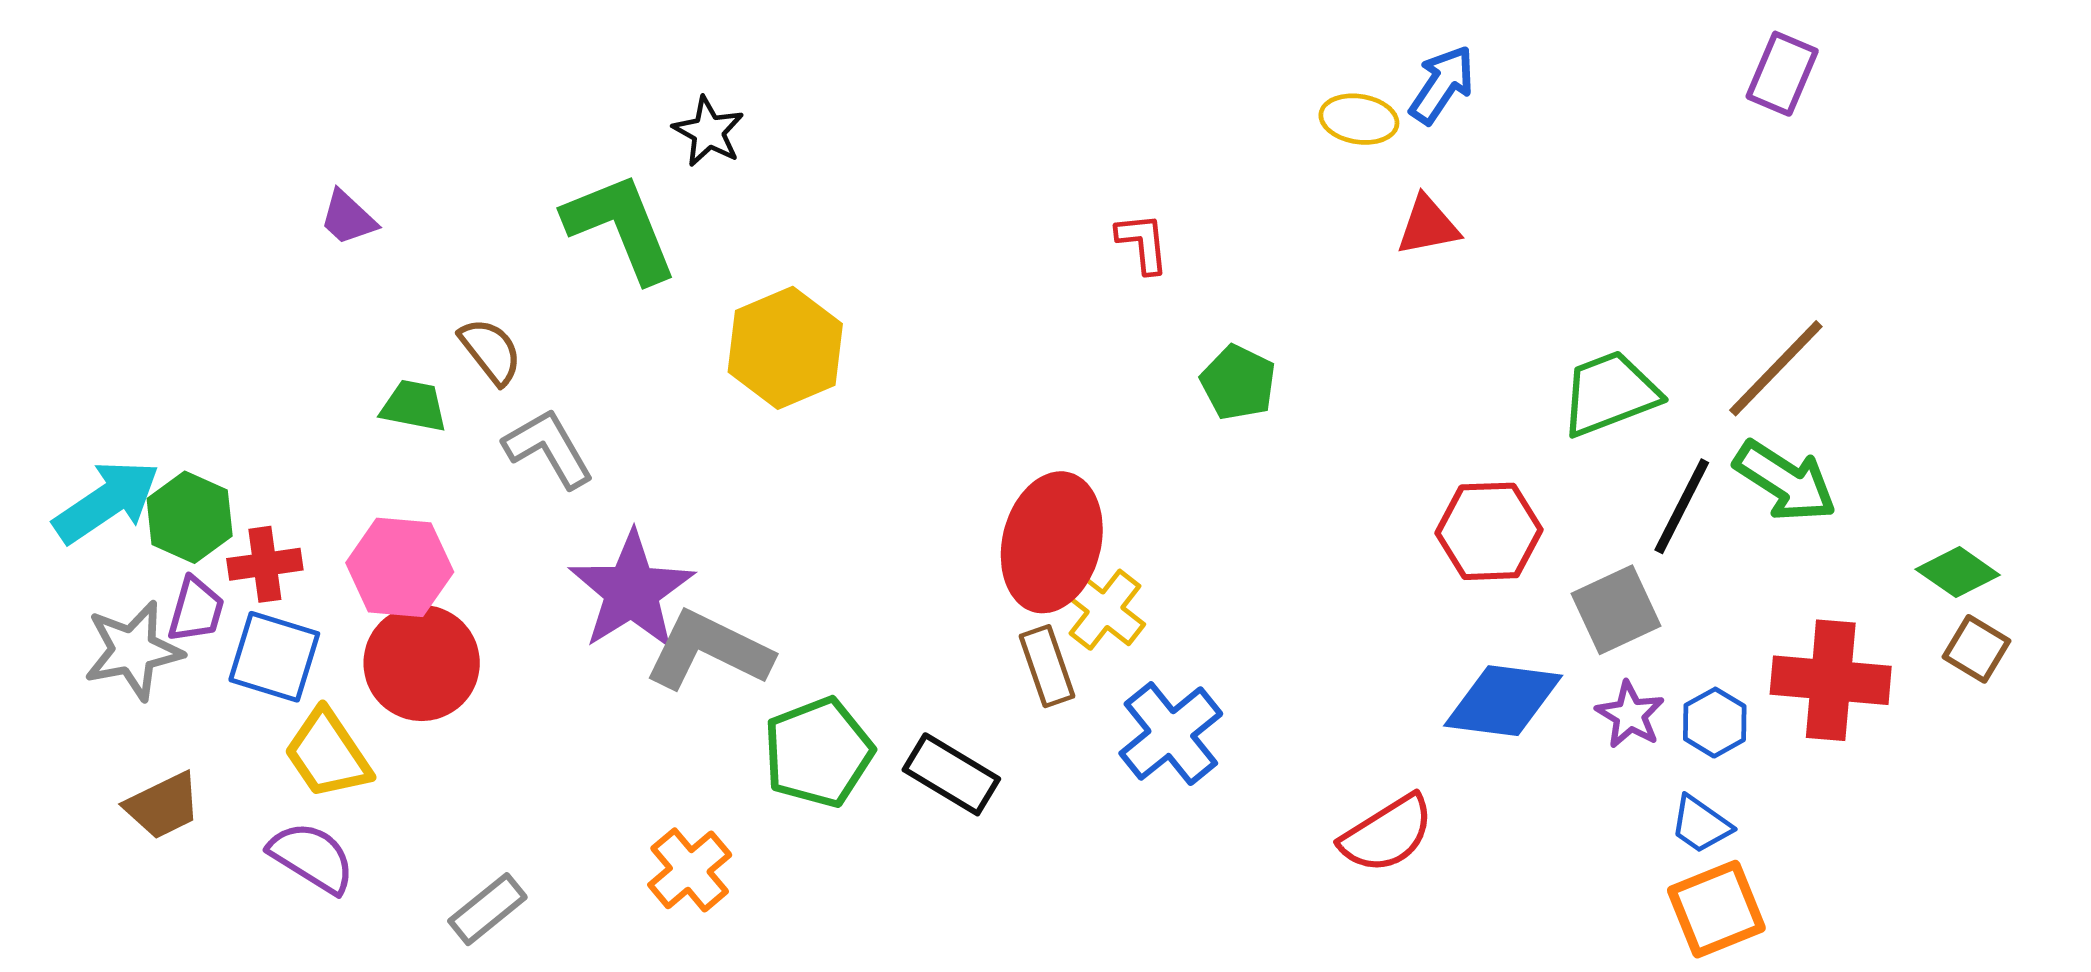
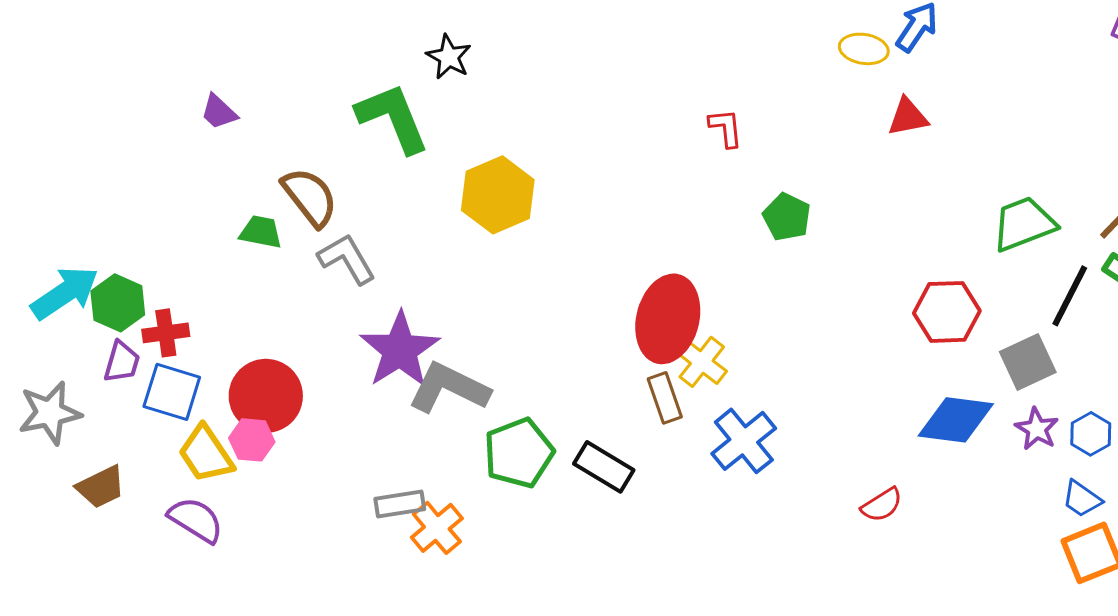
brown semicircle: (491, 351) -> (310, 197), size x1.4
pink hexagon: (400, 567) -> (252, 440), moved, size x0.7
gray star: (133, 650) -> (50, 413), moved
red semicircle: (1387, 834) -> (882, 505), size x0.7
gray rectangle: (487, 909) -> (400, 504), moved, turned 30

